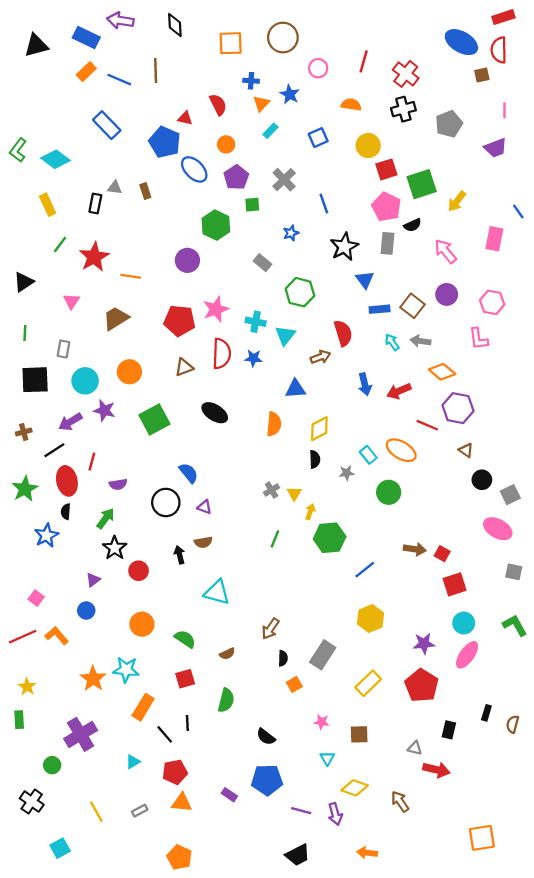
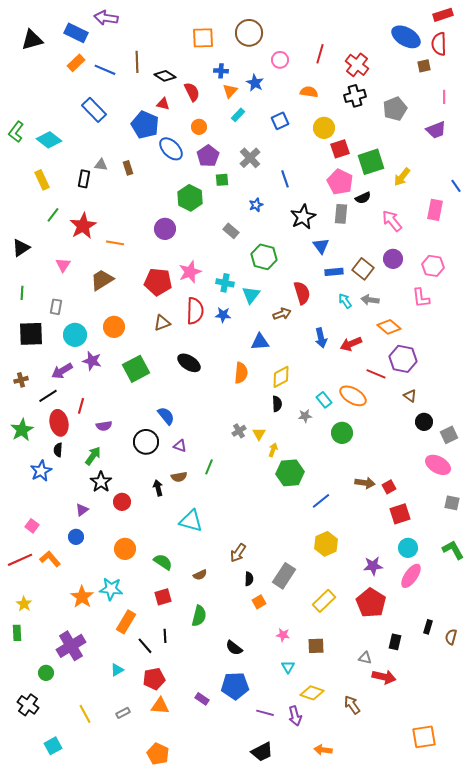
black diamond: (175, 25) -> (165, 76), moved, turned -55
green line: (275, 539) -> (209, 467), moved
red square: (442, 554) -> (389, 487), turned 32

